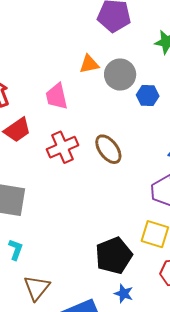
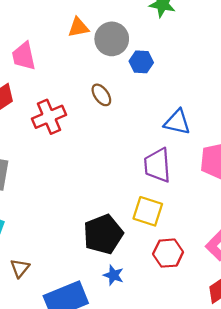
pink trapezoid: (57, 96) -> (24, 56), moved
brown ellipse: (108, 149) -> (101, 95), moved, size x0.7
brown triangle: (37, 288) -> (20, 268), size x0.7

